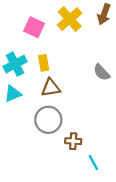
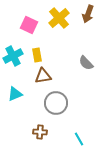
cyan triangle: (13, 94) -> (15, 94), moved
gray circle: (48, 120) -> (56, 103), moved
brown cross: (73, 141) -> (40, 132), moved

